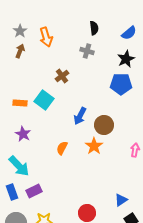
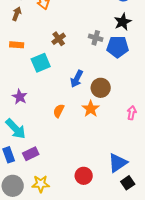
gray cross: (87, 51) -> (96, 38), moved
cyan square: (44, 100) -> (41, 63), turned 30
orange rectangle: (20, 103) -> (17, 45), moved
blue triangle: (121, 200) -> (118, 163), size x1.5

